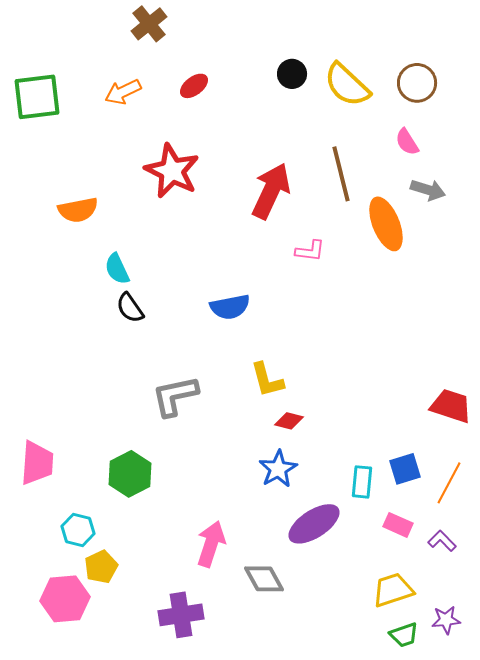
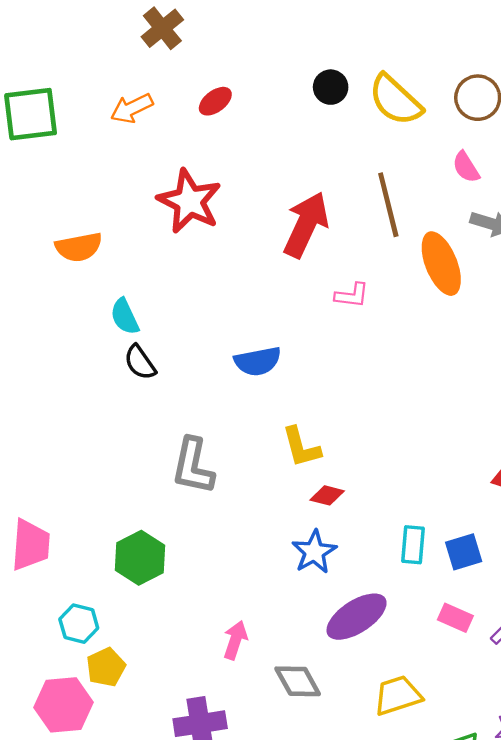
gray L-shape: (175, 396) -> (193, 466), turned -66
cyan rectangle: (362, 482) -> (413, 545), moved
pink arrow: (211, 544) -> (235, 640), size x0.7
yellow trapezoid: (393, 590) -> (398, 695), moved

